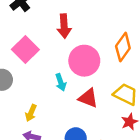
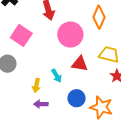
cyan arrow: (61, 82) -> (57, 76), moved

